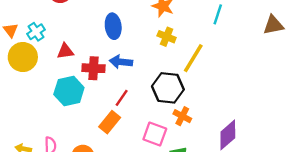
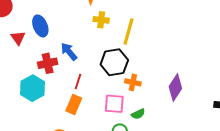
blue ellipse: (113, 26) -> (40, 26), moved
red triangle: (65, 51) -> (18, 38), moved, turned -42
blue arrow: (121, 62) -> (69, 52), turned 60

